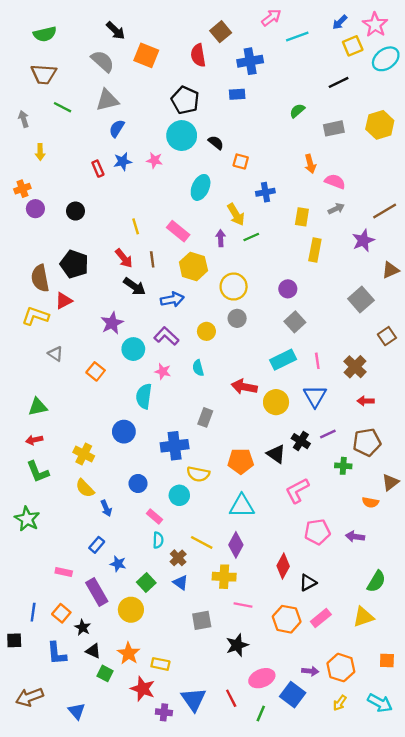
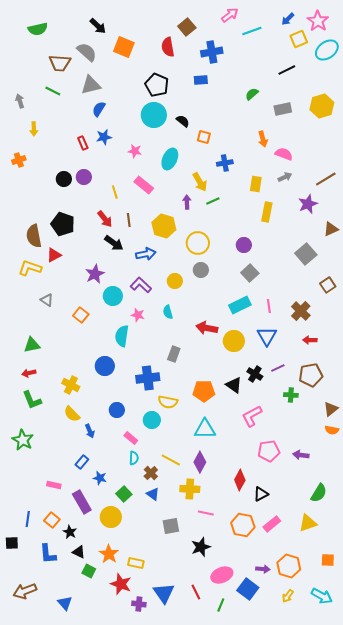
brown trapezoid: (44, 74) -> (60, 63), moved
pink star: (155, 160) -> (135, 151), moved
purple circle: (35, 209) -> (84, 177), moved
pink rectangle: (178, 231) -> (144, 185), moved
orange semicircle: (370, 502) -> (332, 430), moved

